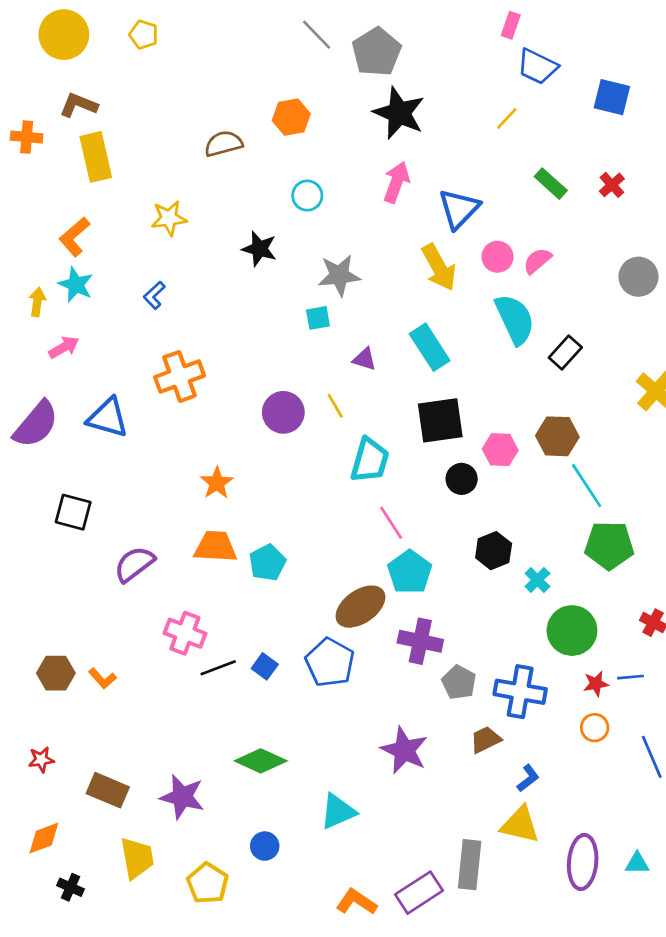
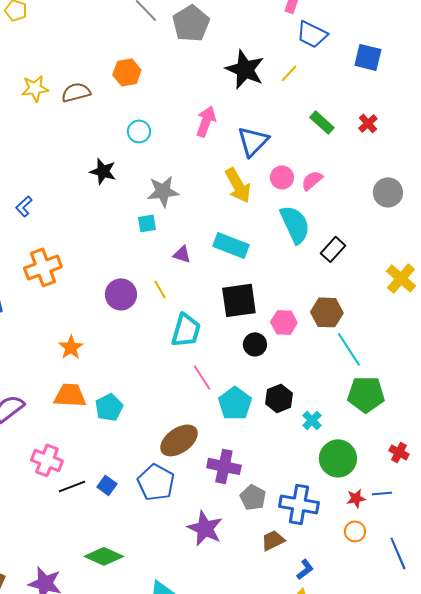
black star: (399, 113) -> (245, 69), moved
yellow star: (169, 218) -> (35, 88), moved
cyan rectangle: (430, 347) -> (231, 245), turned -36
cyan pentagon: (410, 572) -> (235, 403), moved
purple star: (404, 750) -> (205, 528), moved

